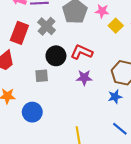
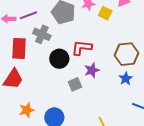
gray square: (42, 76) -> (75, 84), moved

